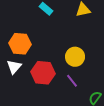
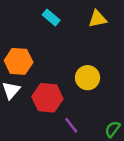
purple line: (72, 81) -> (71, 125), moved

